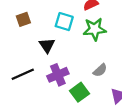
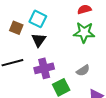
brown square: (23, 19) -> (16, 28), moved, turned 32
cyan square: (64, 22) -> (38, 19), moved

